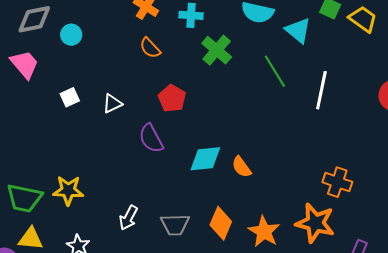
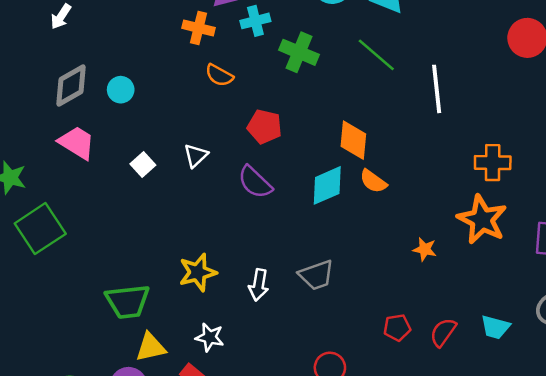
white line: (321, 90) -> (437, 89), moved
yellow star: (68, 190) -> (198, 272), moved
orange diamond: (221, 223) -> (353, 140), moved
orange star: (315, 223) -> (482, 220), turned 30
orange star: (264, 232) -> (425, 249), size x0.6

